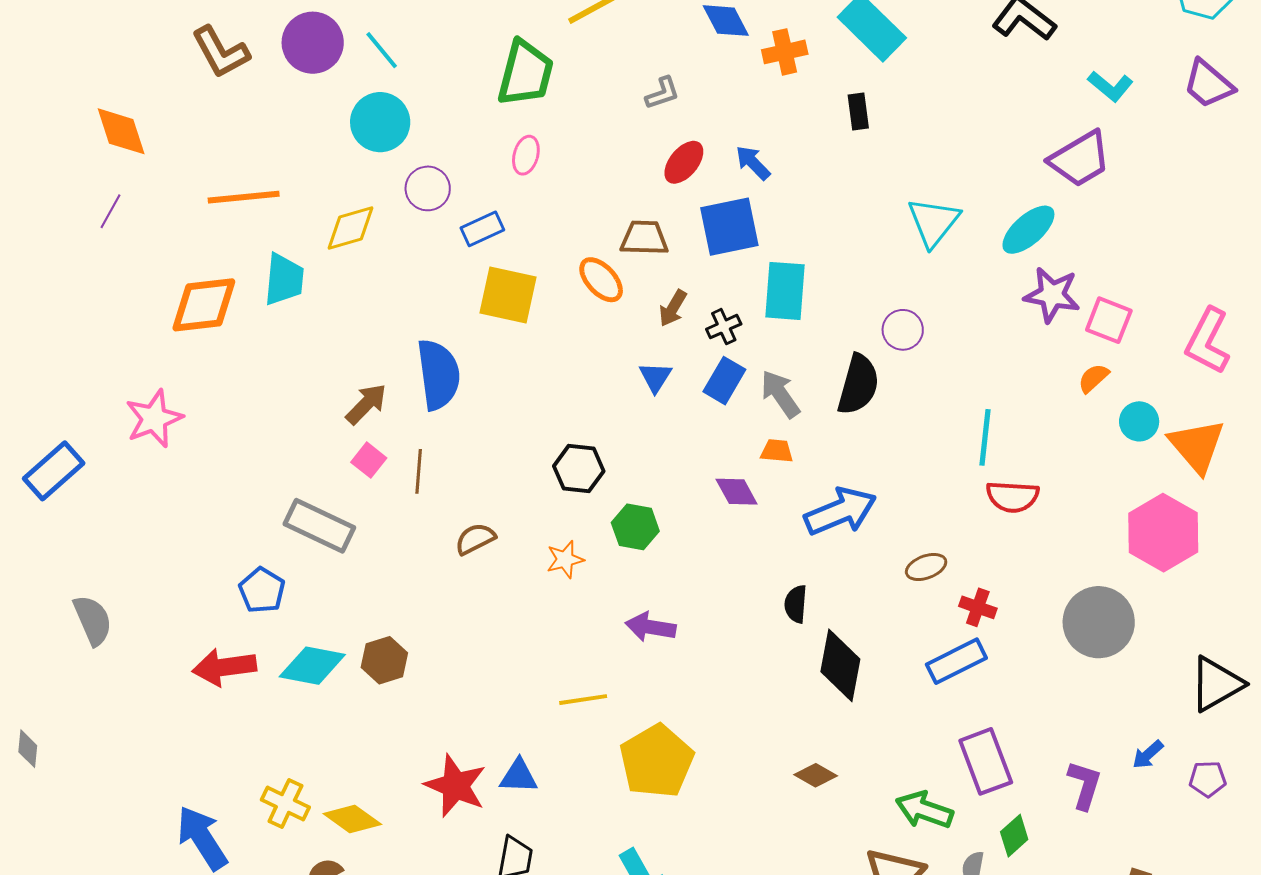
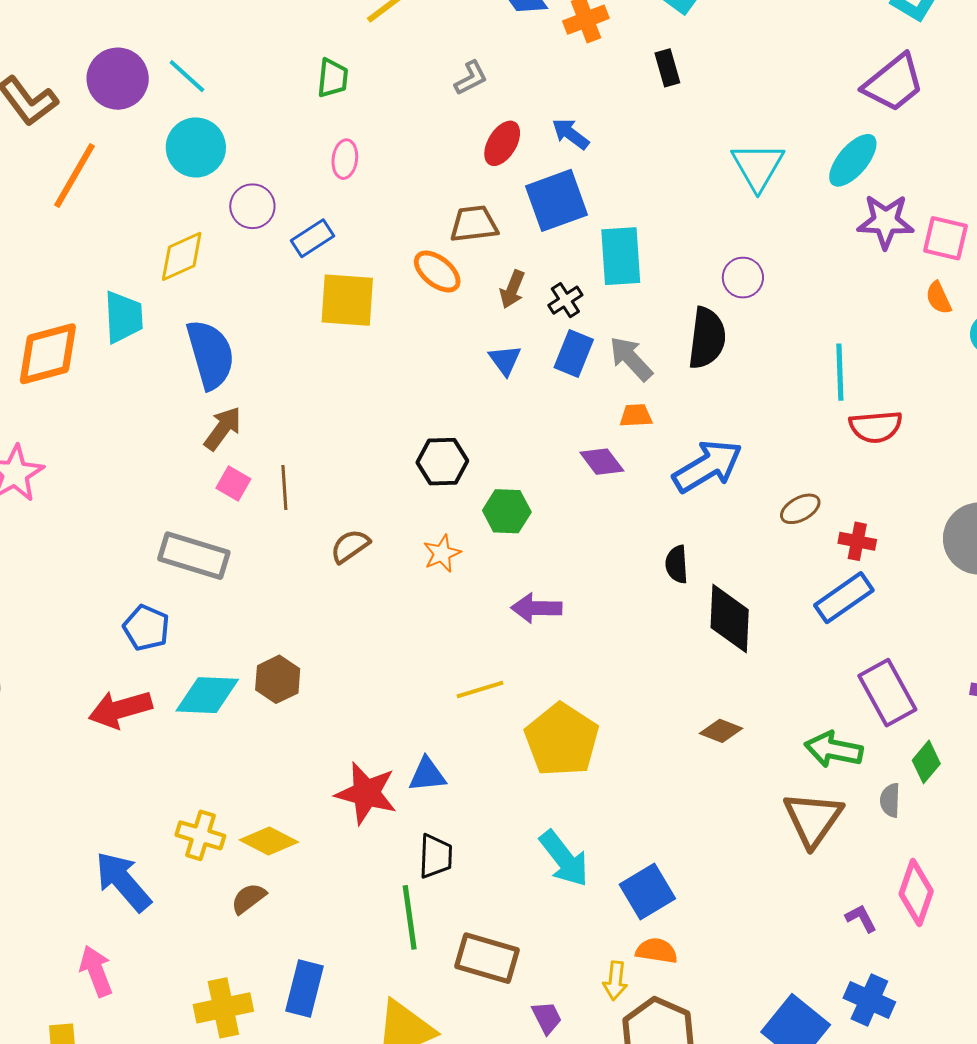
green trapezoid: (526, 73) -> (333, 78), size x0.6
orange line: (244, 197) -> (75, 175), moved, turned -46
blue semicircle: (438, 375) -> (210, 354), moved
orange semicircle: (1093, 378) -> (939, 298), turned -64

